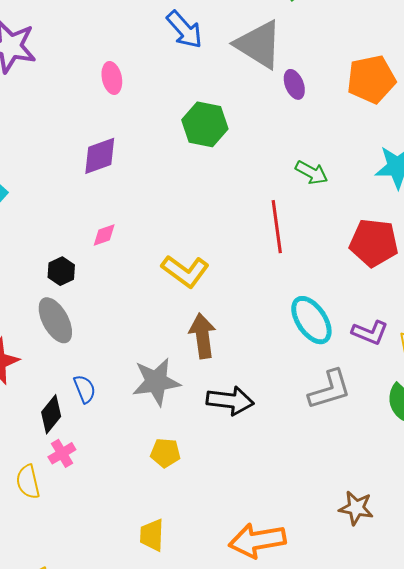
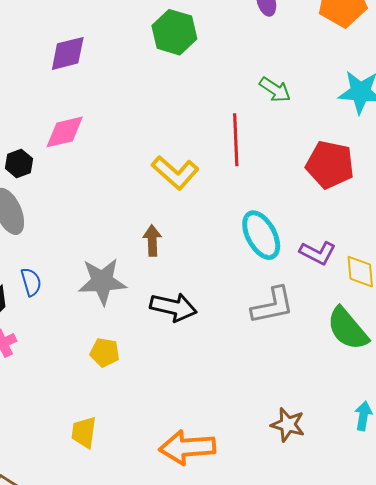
pink diamond: (104, 235) -> (65, 132), size x1.6
yellow L-shape: (185, 271) -> (175, 173), moved
brown arrow: (202, 336) -> (152, 240), size x0.7

